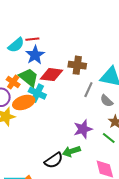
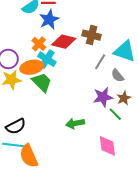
green trapezoid: (29, 77) -> (42, 82), moved
orange cross: (13, 82) -> (39, 44), moved
purple star: (83, 129) -> (103, 97), moved
black semicircle: (54, 160) -> (16, 126), moved

